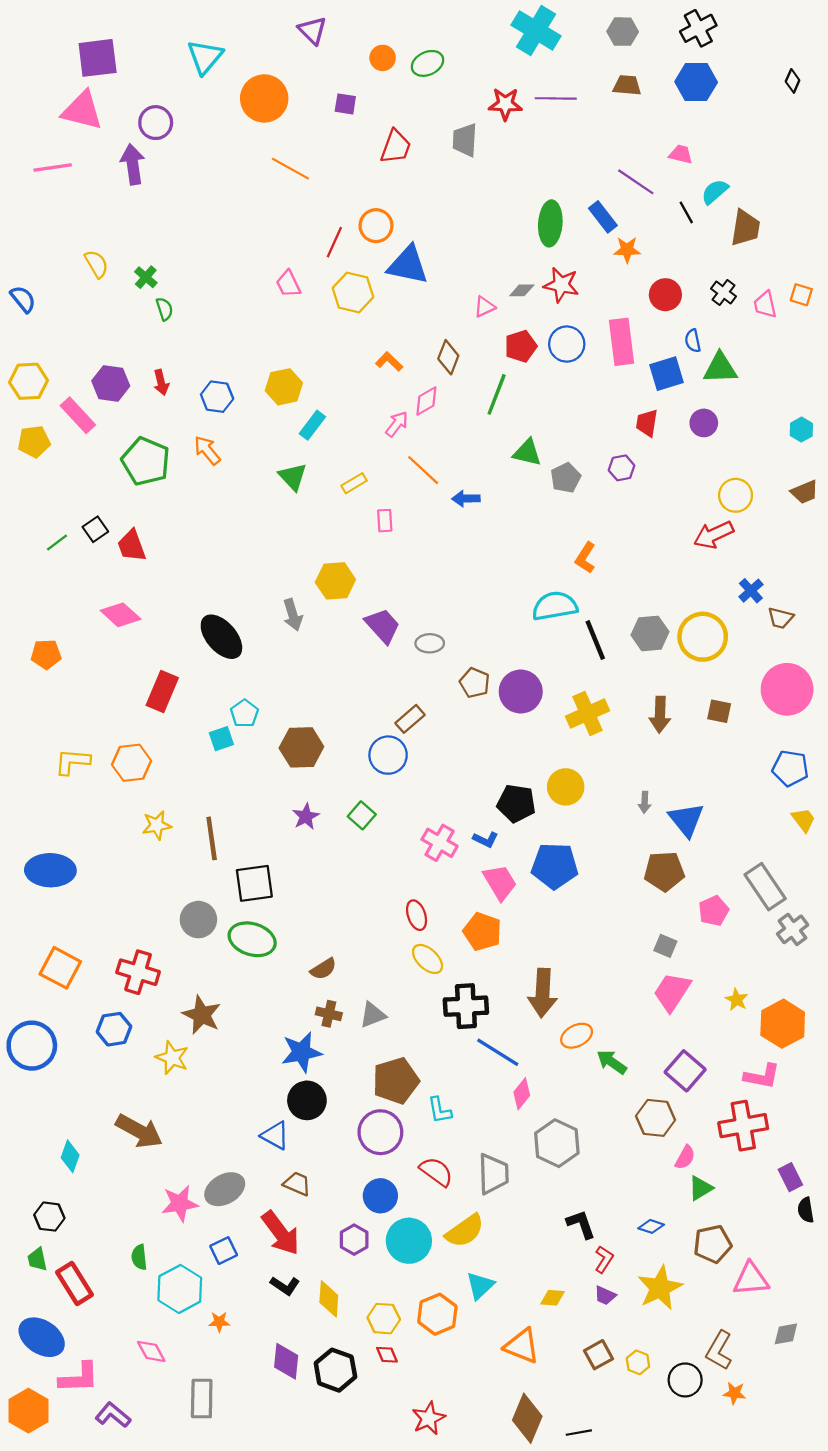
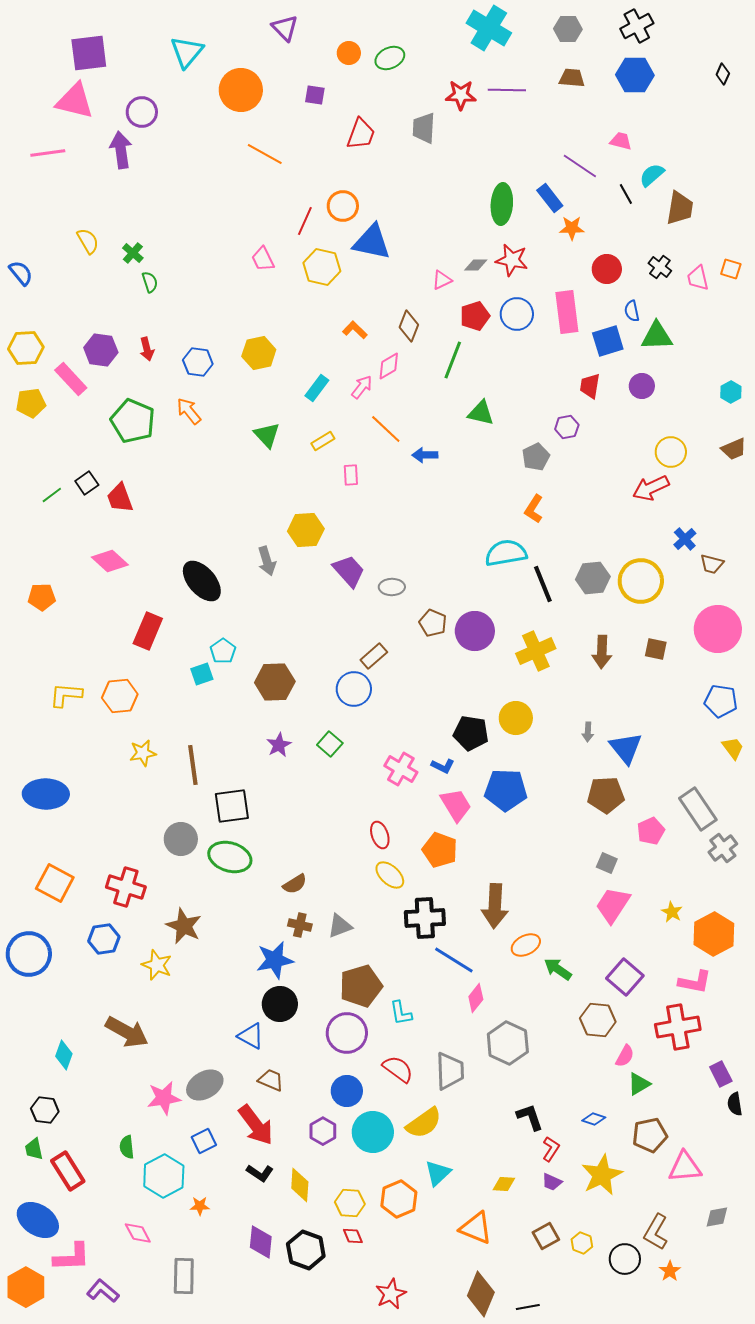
cyan rectangle: (312, 425) -> (317, 388), moved
gray pentagon: (566, 478) -> (536, 457), moved
orange star: (734, 1393) -> (670, 1271), turned 30

